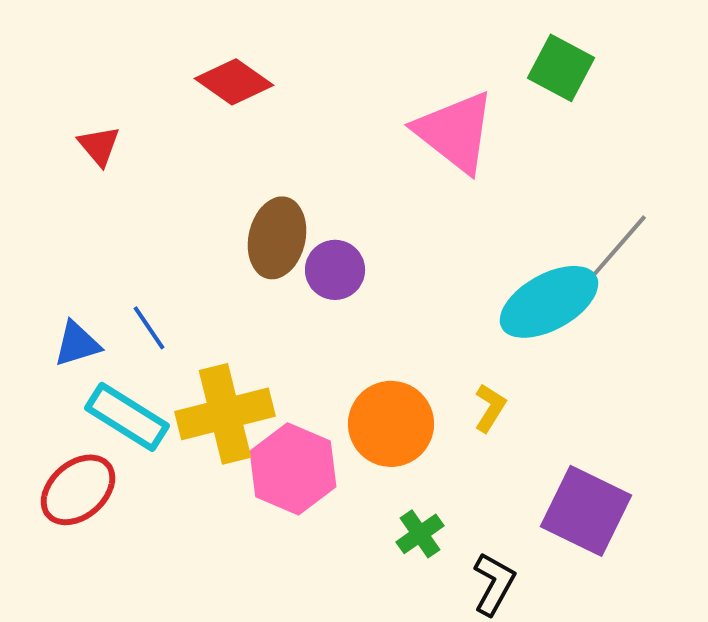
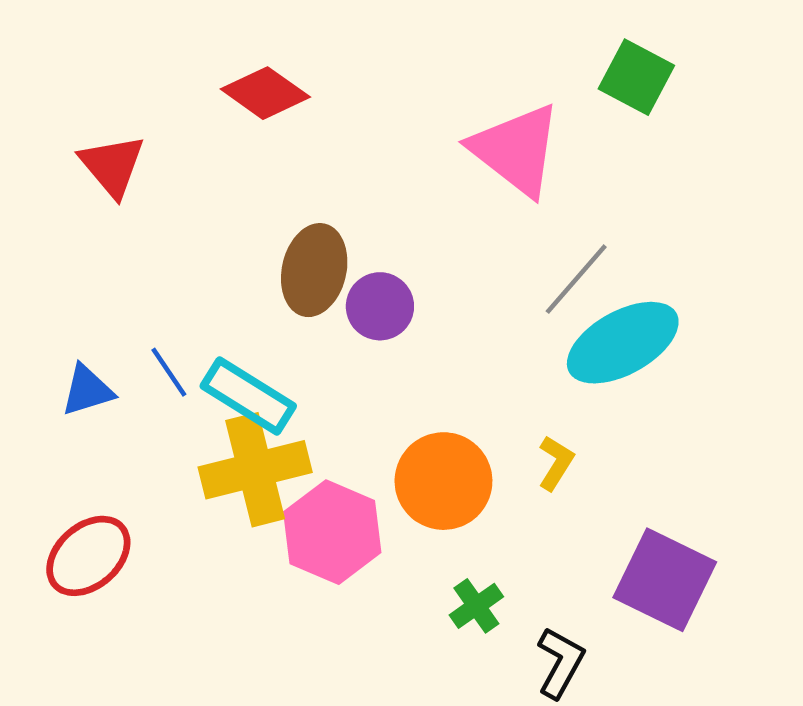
red triangle: (99, 146) -> (112, 166), size x1.4
gray line: (619, 246) -> (576, 279), moved
cyan rectangle: (127, 417) -> (248, 396), moved

